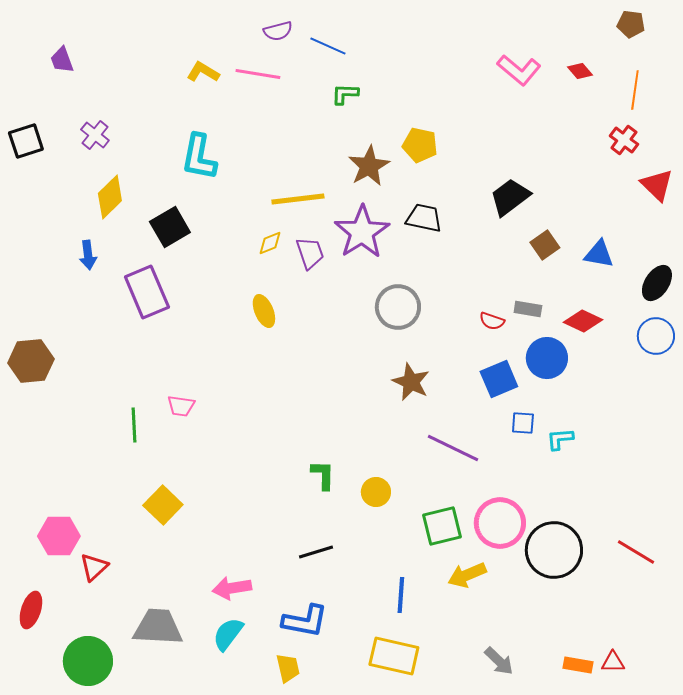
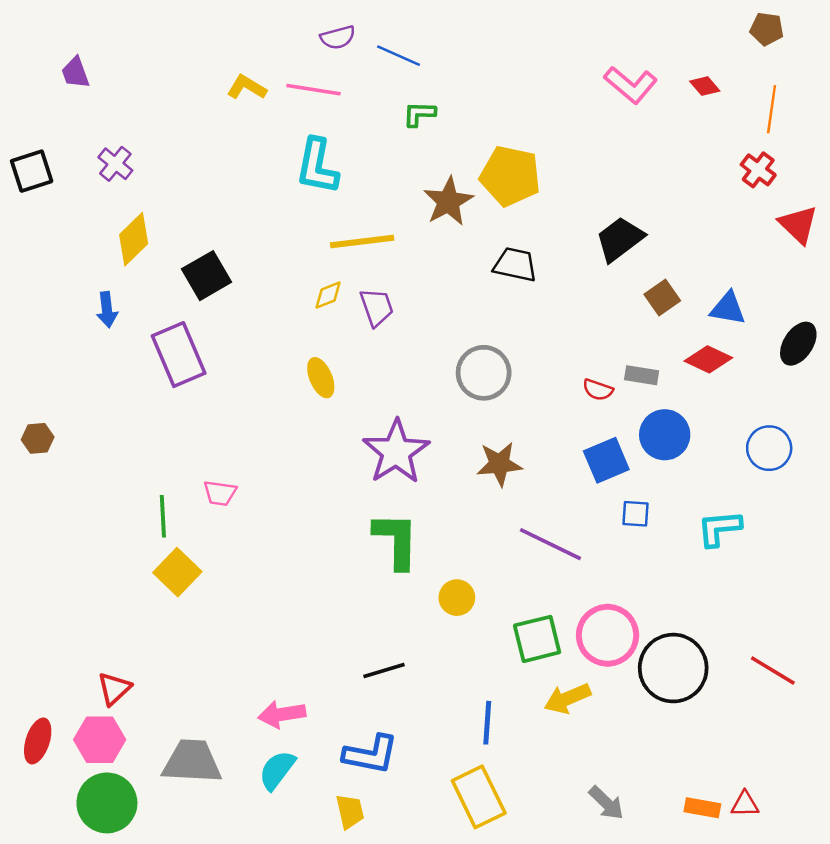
yellow pentagon: (420, 145) -> (510, 176), size x1.4
cyan L-shape: (199, 157) -> (317, 166), moved
purple star: (362, 232) -> (396, 452), moved
red diamond: (583, 321) -> (708, 359), moved
blue circle: (656, 336) -> (769, 448), moved
brown hexagon: (31, 361) -> (38, 438), size x0.6
brown star: (411, 382) -> (499, 464), turned -30
cyan L-shape: (560, 439) -> (719, 528), moved, size x1.4
green L-shape: (323, 475) -> (396, 540), moved, size x1.6
yellow square: (163, 505) -> (177, 572), moved
pink hexagon: (59, 536) -> (100, 740), moved
yellow rectangle: (394, 656) -> (479, 797), turned 51

